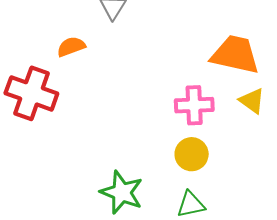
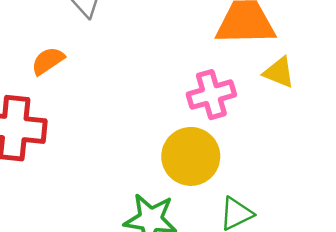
yellow circle: (192, 154) -> (191, 156), moved, size x1.4

